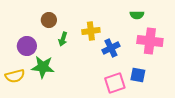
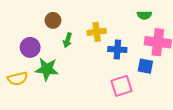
blue cross: (111, 48) -> (117, 49), turned 30
blue square: (138, 75) -> (145, 66), moved

